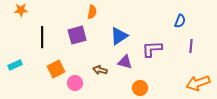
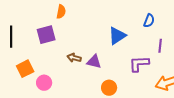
blue triangle: (119, 36) -> (117, 36), moved
purple L-shape: (152, 49) -> (139, 64), moved
brown arrow: (100, 70) -> (74, 58), moved

